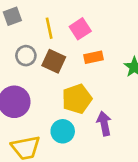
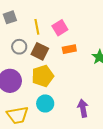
yellow pentagon: (77, 99) -> (43, 76), moved
purple arrow: (104, 123) -> (83, 108), moved

